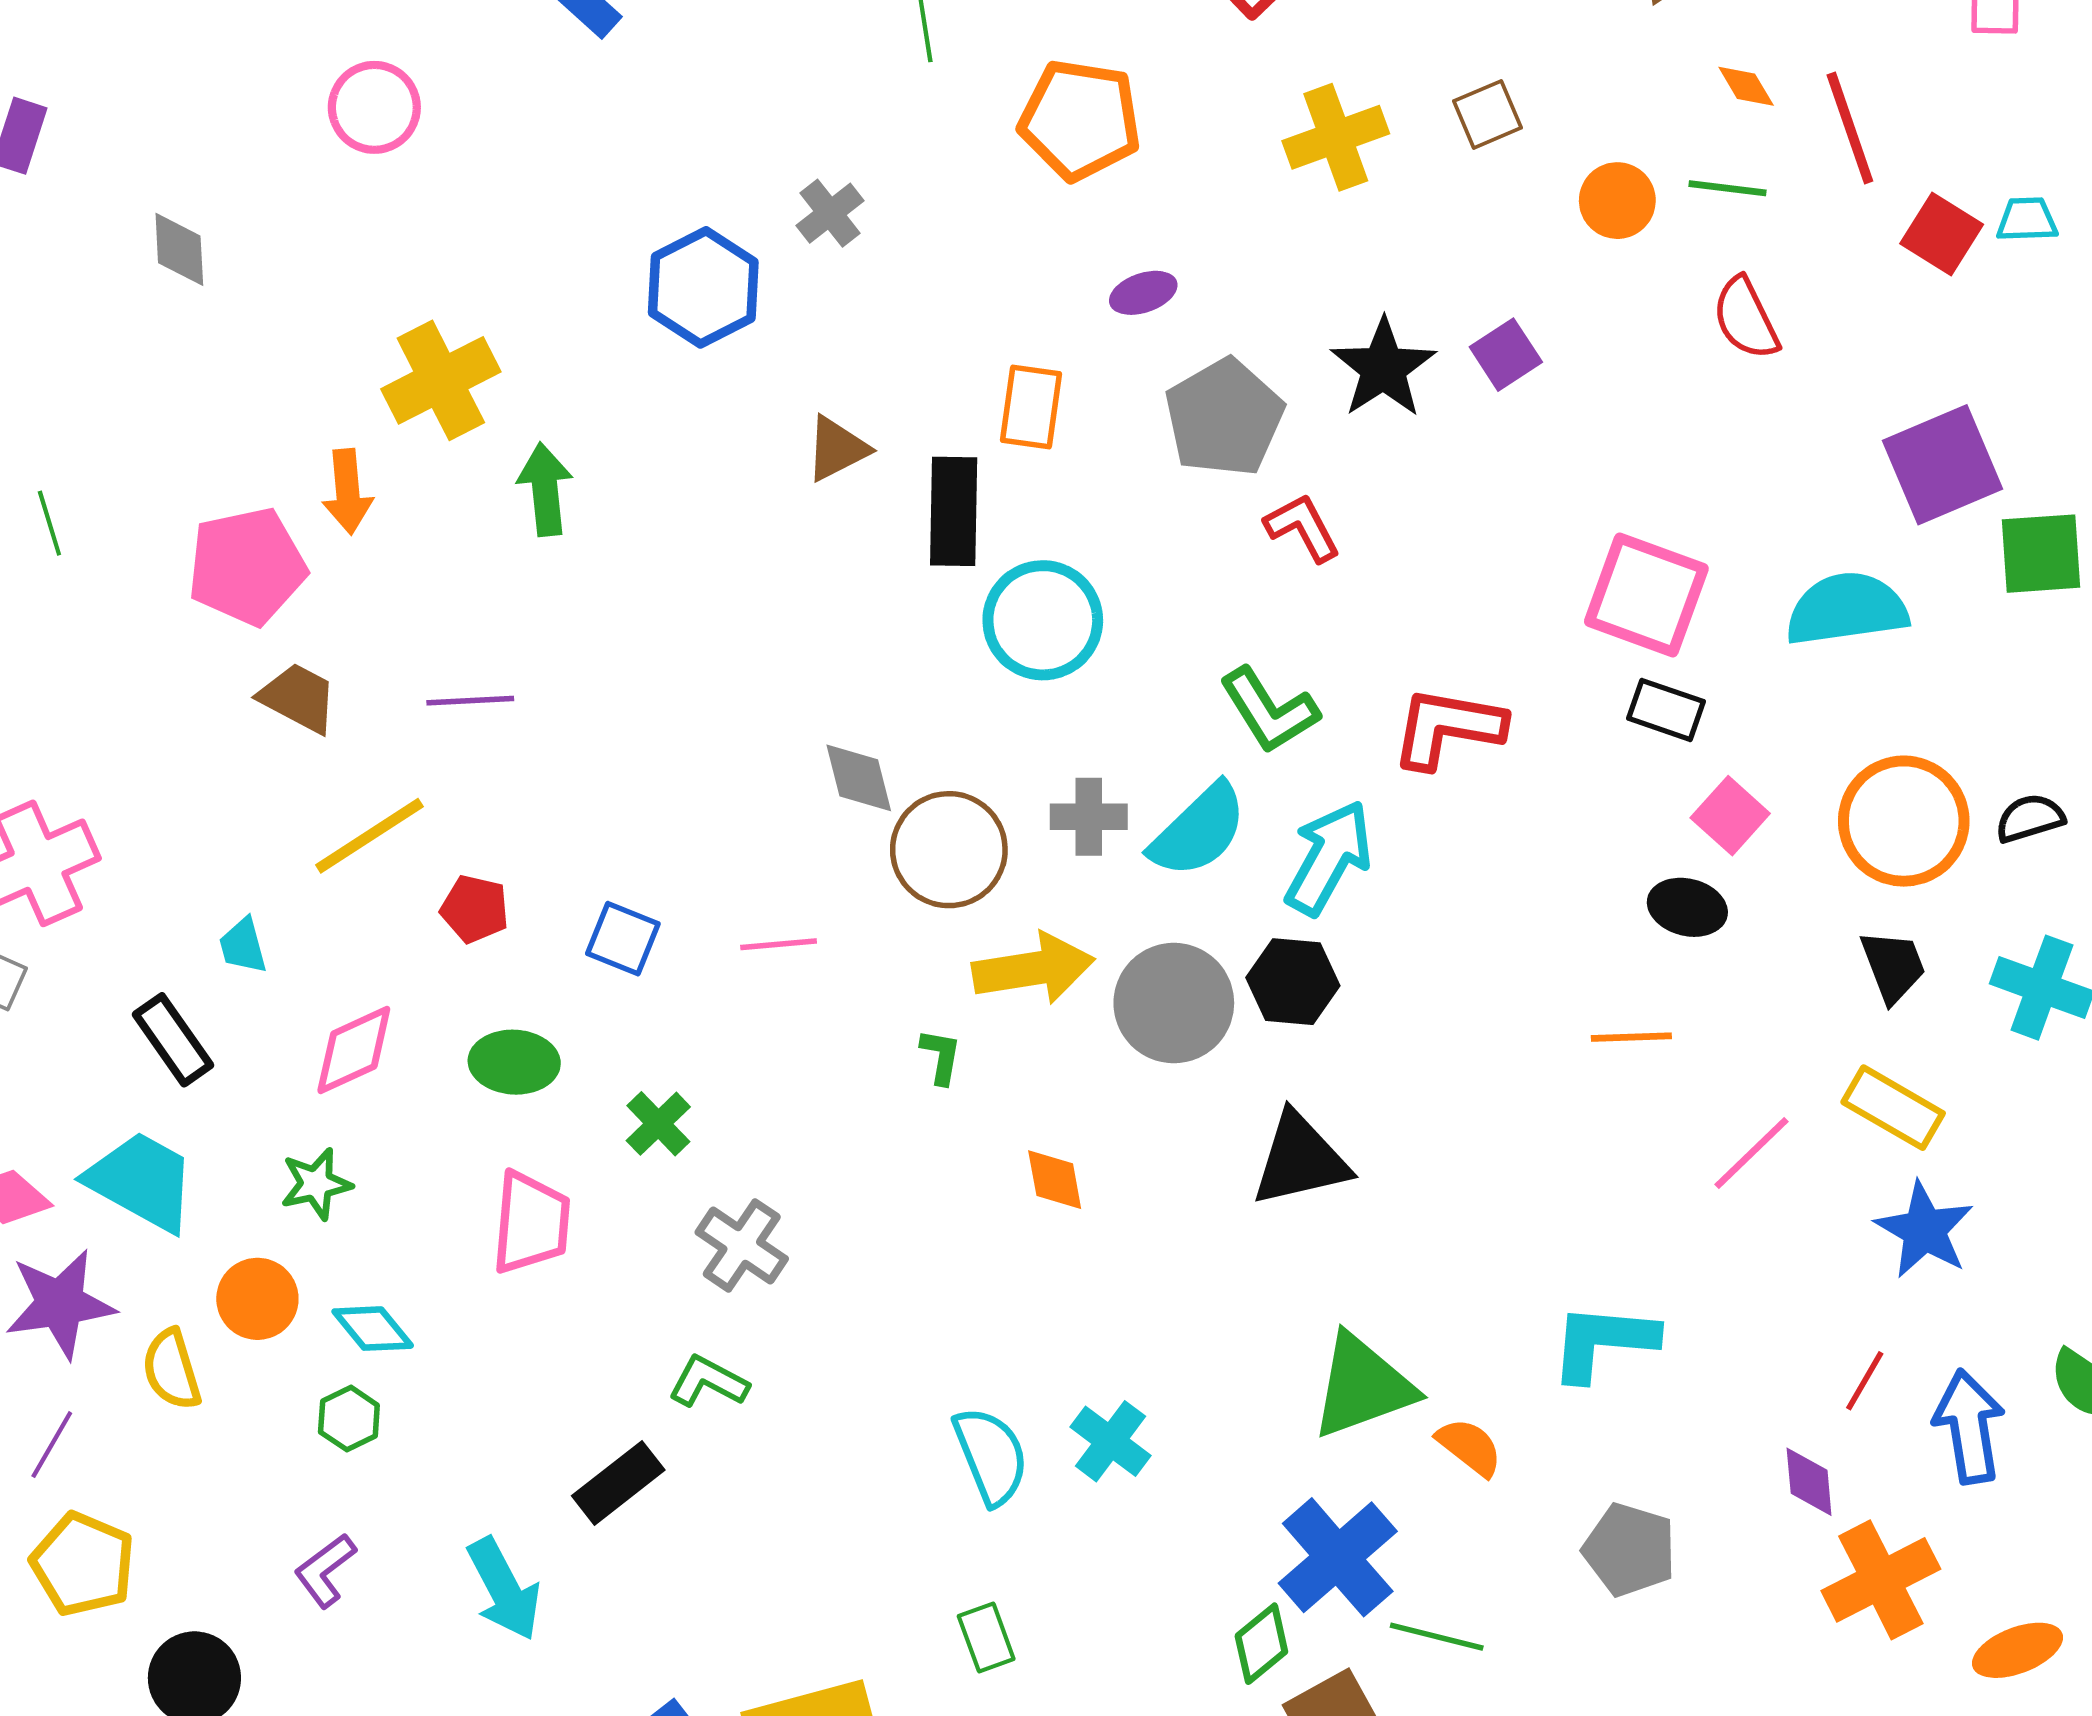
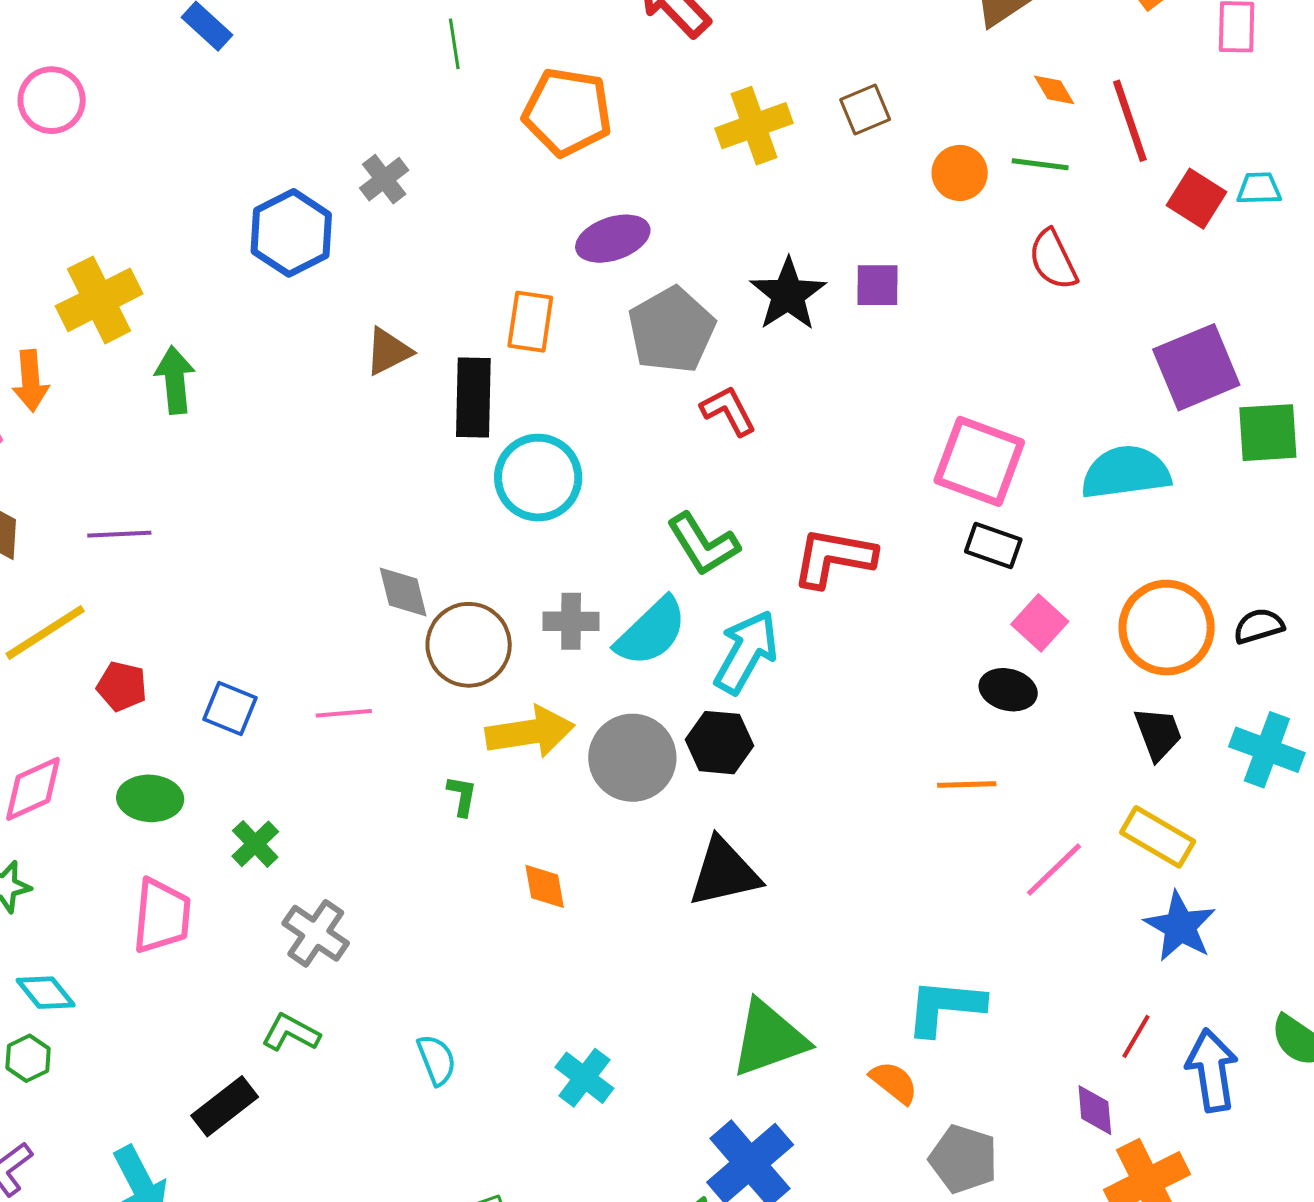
purple ellipse: (1143, 293) -> (613, 239), size x1.5
purple square: (1506, 355) -> (878, 285), turned 33
orange semicircle: (1469, 1447) -> (894, 1082), moved
cyan semicircle: (991, 1456) -> (437, 1060), moved, size x0.7

